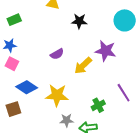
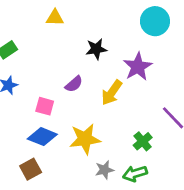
black star: (79, 21) -> (96, 49), moved
purple star: (106, 51) -> (138, 67), turned -30
pink square: (12, 64) -> (45, 106), moved

